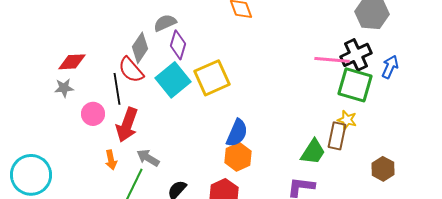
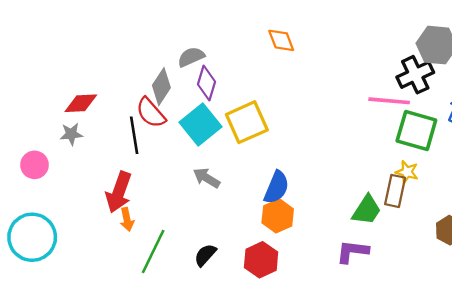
black cross: (356, 55) -> (415, 75), moved
pink circle: (93, 114) -> (35, 165), moved
red arrow: (127, 125) -> (119, 192), moved
gray arrow: (148, 158) -> (206, 178), moved

